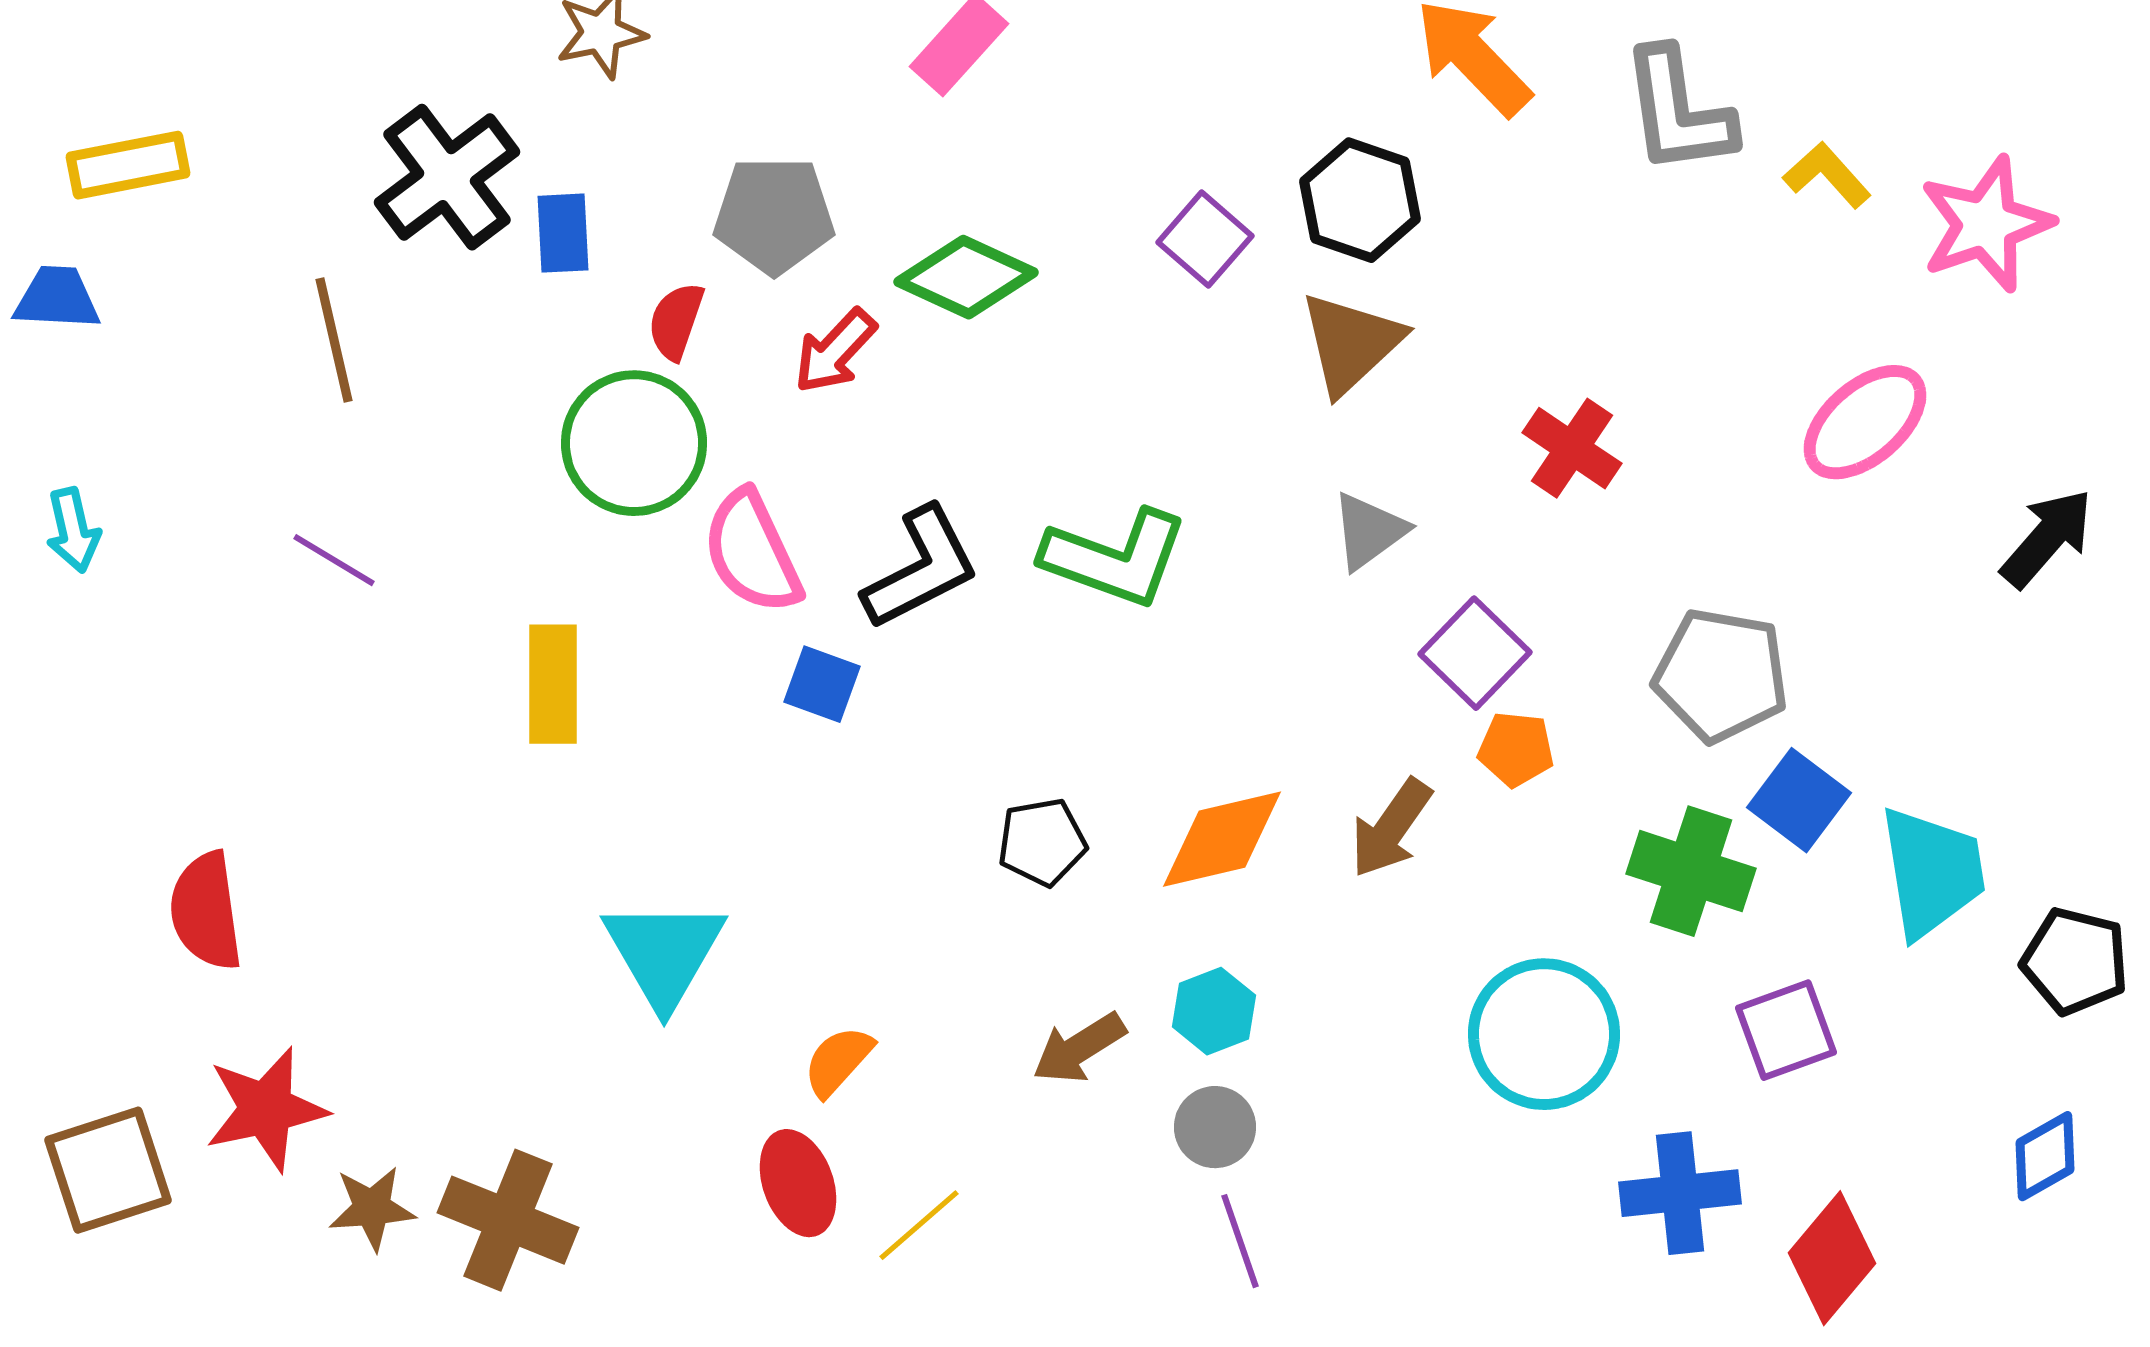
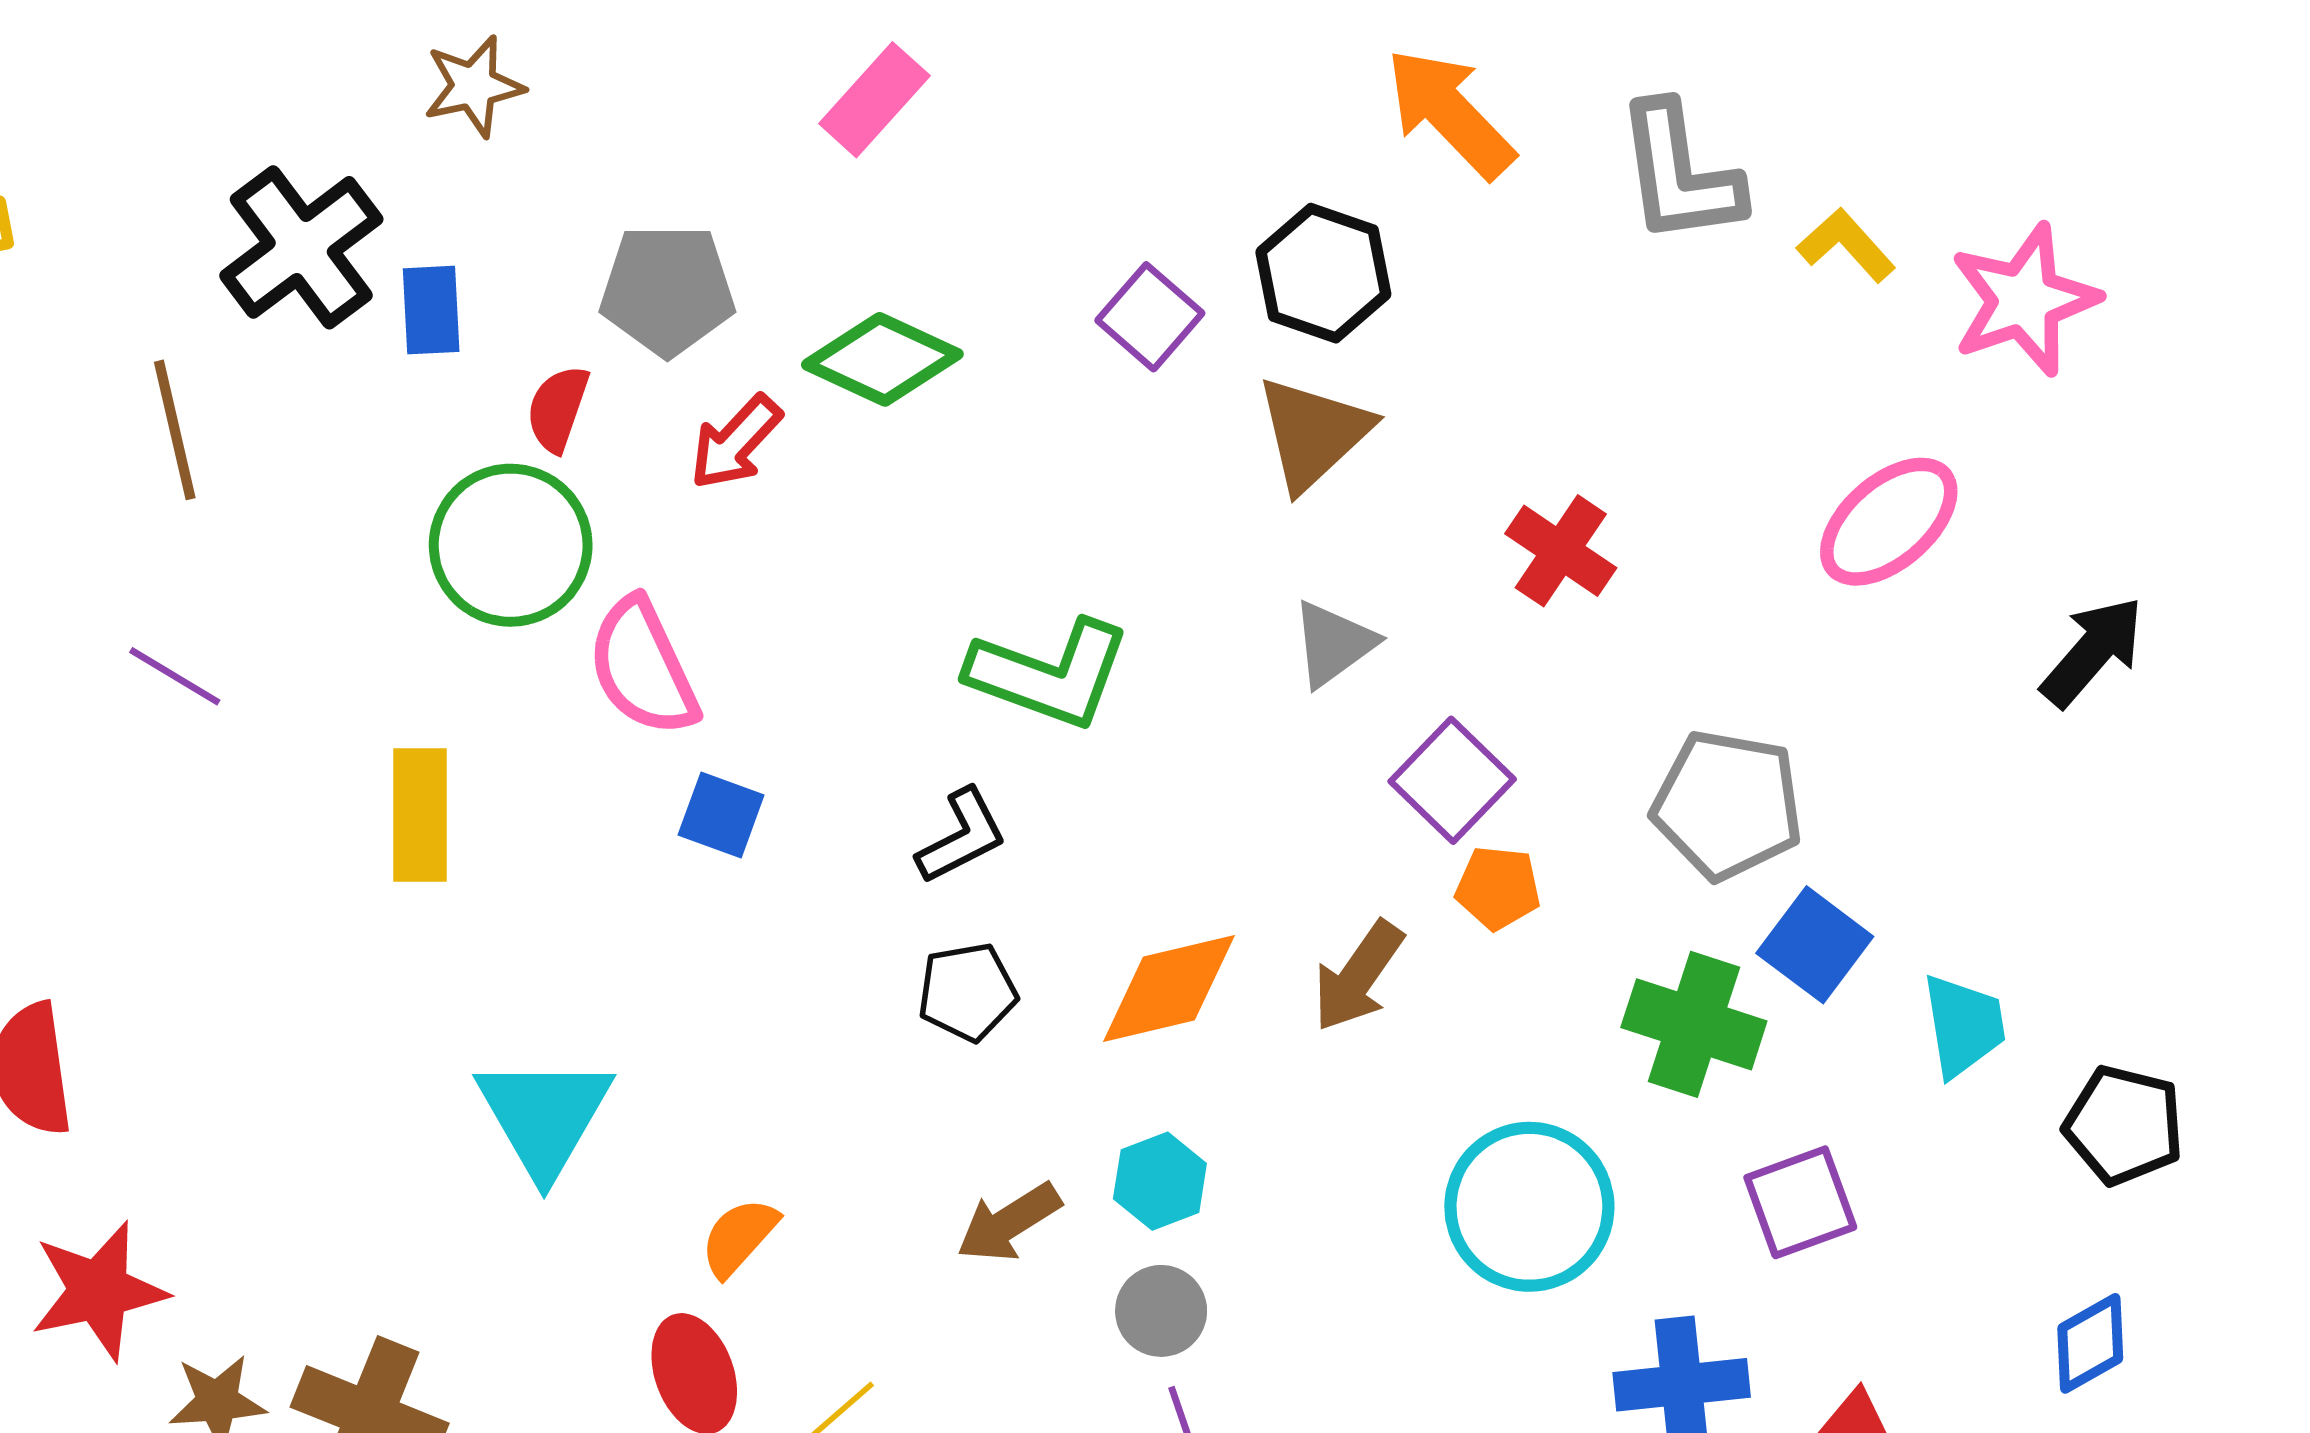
black L-shape: (921, 568) -> (962, 836), moved, size x0.7
cyan trapezoid: (1932, 872) -> (1964, 1025), size x0.7

